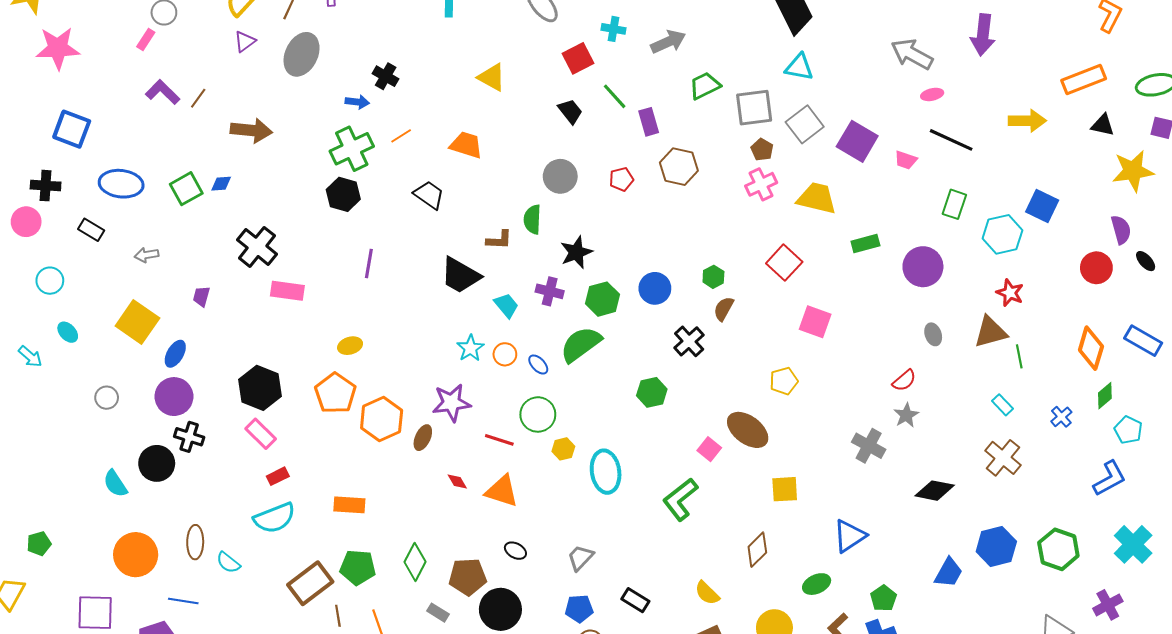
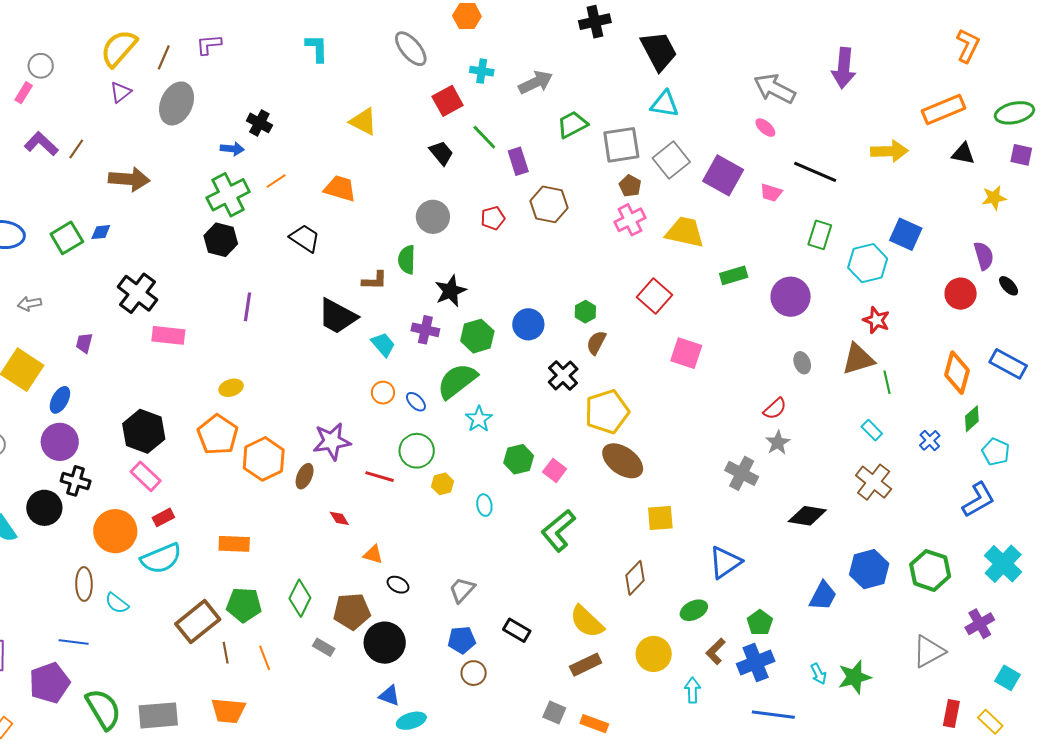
pink ellipse: (932, 94) -> (765, 128), moved, turned 55
yellow star: (1133, 171) -> (994, 198), size x0.6
cyan star: (470, 348) -> (479, 419), moved
yellow pentagon: (784, 381) -> (607, 412), moved, size x1.6
green hexagon: (652, 392) -> (519, 459), moved
pink square: (709, 449) -> (555, 470), moved
cyan ellipse: (606, 472) -> (484, 505), size x0.5
orange triangle: (502, 491) -> (373, 555), moved, size x0.6
orange circle: (136, 555) -> (115, 531), moved
yellow semicircle: (707, 593) -> (587, 622), size x1.4

